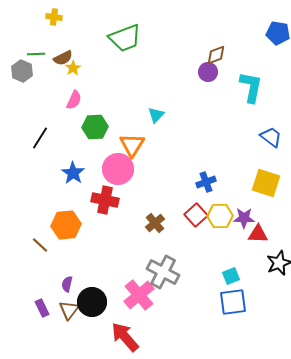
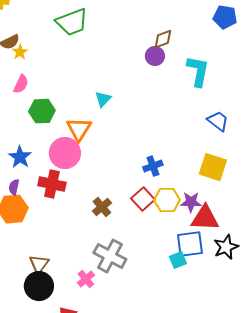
red triangle: (258, 234) -> (205, 218), size x1.4
purple semicircle: (67, 284) -> (14, 187), moved
pink cross: (139, 295) -> (86, 279), size x0.6
blue square: (233, 302) -> (190, 244), moved
brown triangle: (69, 310) -> (39, 264), moved

